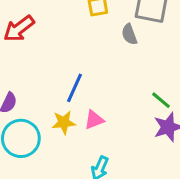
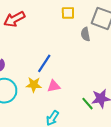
green line: (161, 100) -> (88, 104), moved

